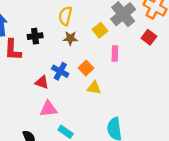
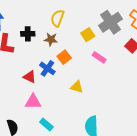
brown star: (70, 38) -> (51, 39), moved
pink rectangle: (115, 54) -> (99, 57), turned -64
orange square: (86, 68) -> (64, 57), moved

